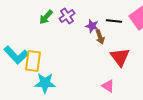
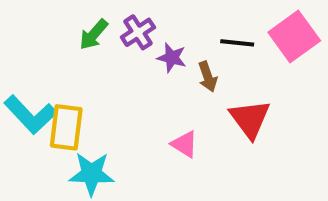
purple star: (92, 26) -> (172, 58), moved
pink triangle: (108, 86) -> (184, 144), moved

